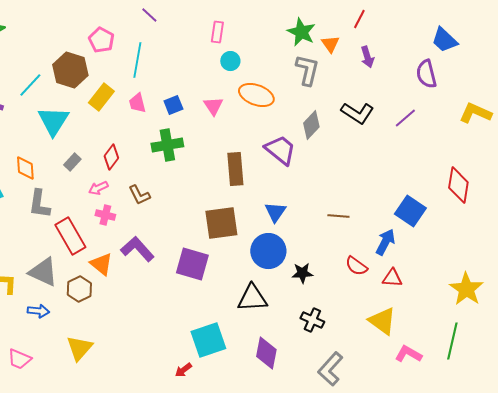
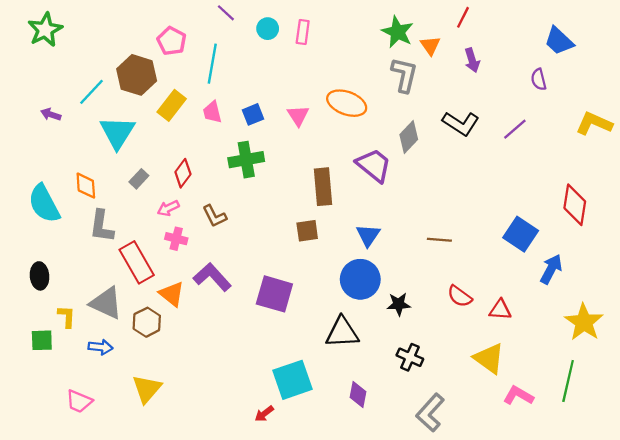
cyan circle: (230, 61) -> (268, 29), moved
purple semicircle: (426, 74) -> (539, 79), size x0.7
brown square: (221, 223) -> (307, 231), moved, size x0.6
blue arrow: (385, 242) -> (551, 269), moved
purple diamond: (266, 353) -> (358, 394), size x0.7

